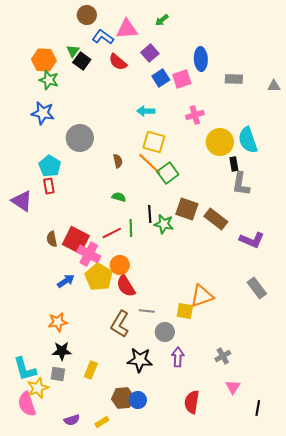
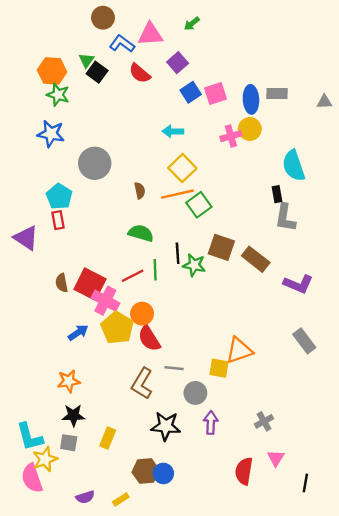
blue ellipse: (201, 59) -> (251, 99), moved
yellow square: (154, 142) -> (182, 168), turned 30
yellow circle: (220, 142) -> (250, 129), moved, size x0.7
orange line: (150, 164) -> (178, 194), turned -56
green semicircle: (119, 197) -> (141, 233), size x1.5
red semicircle: (192, 402) -> (244, 471), moved

